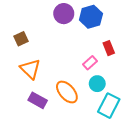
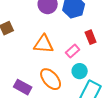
orange triangle: (30, 69) -> (44, 44), moved, turned -40

